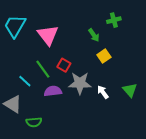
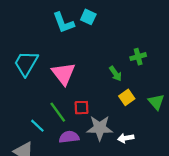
red square: (64, 65) -> (82, 108), turned -32
green triangle: (130, 90) -> (156, 102), moved
white arrow: (103, 92) -> (126, 138), turned -64

